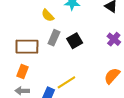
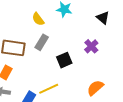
purple cross: (114, 39) -> (91, 46), moved
black square: (75, 41) -> (64, 60), moved

